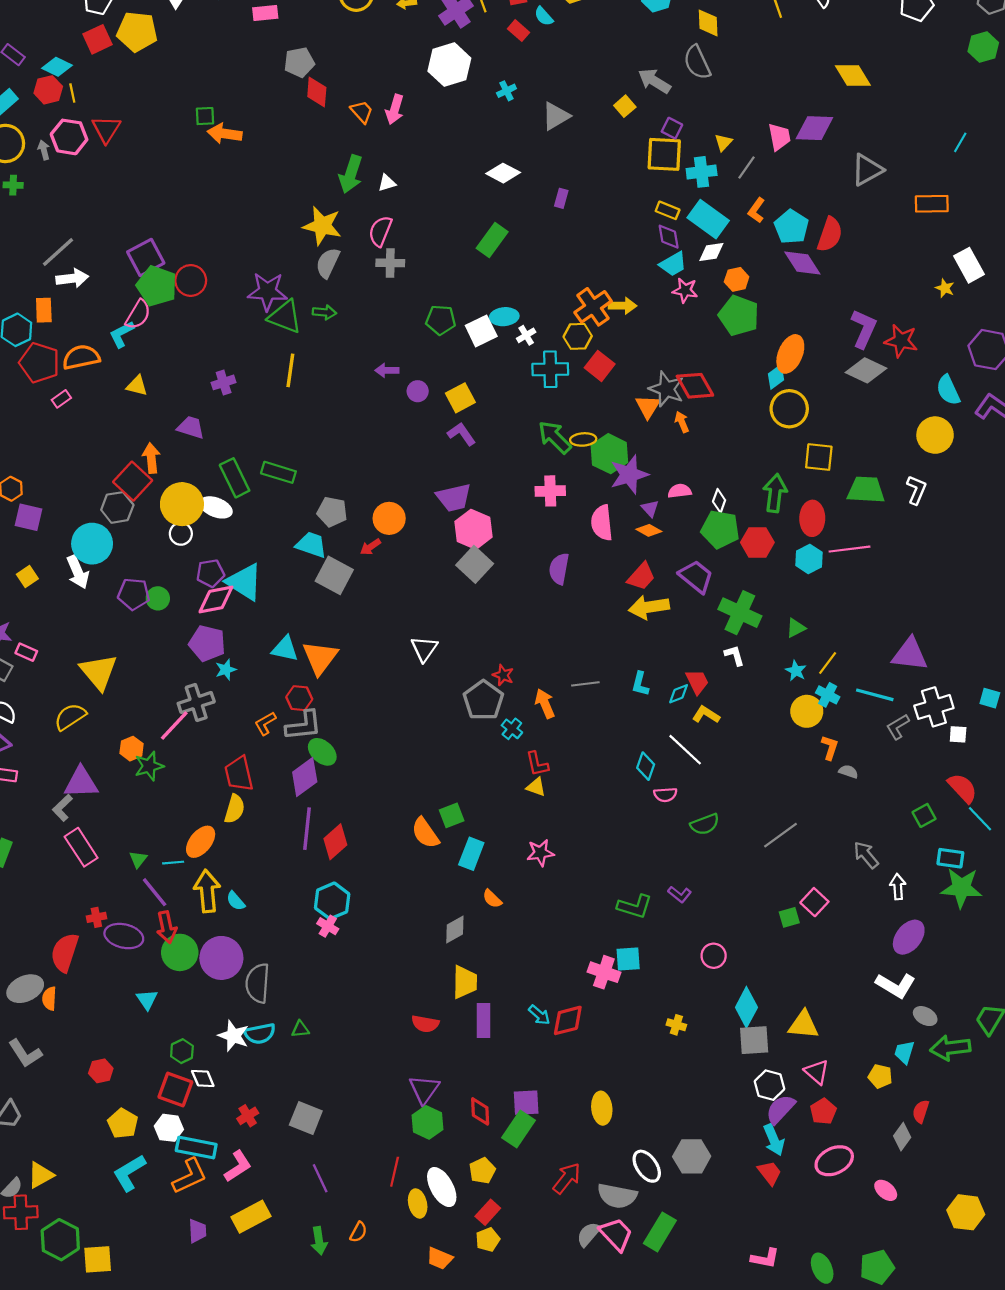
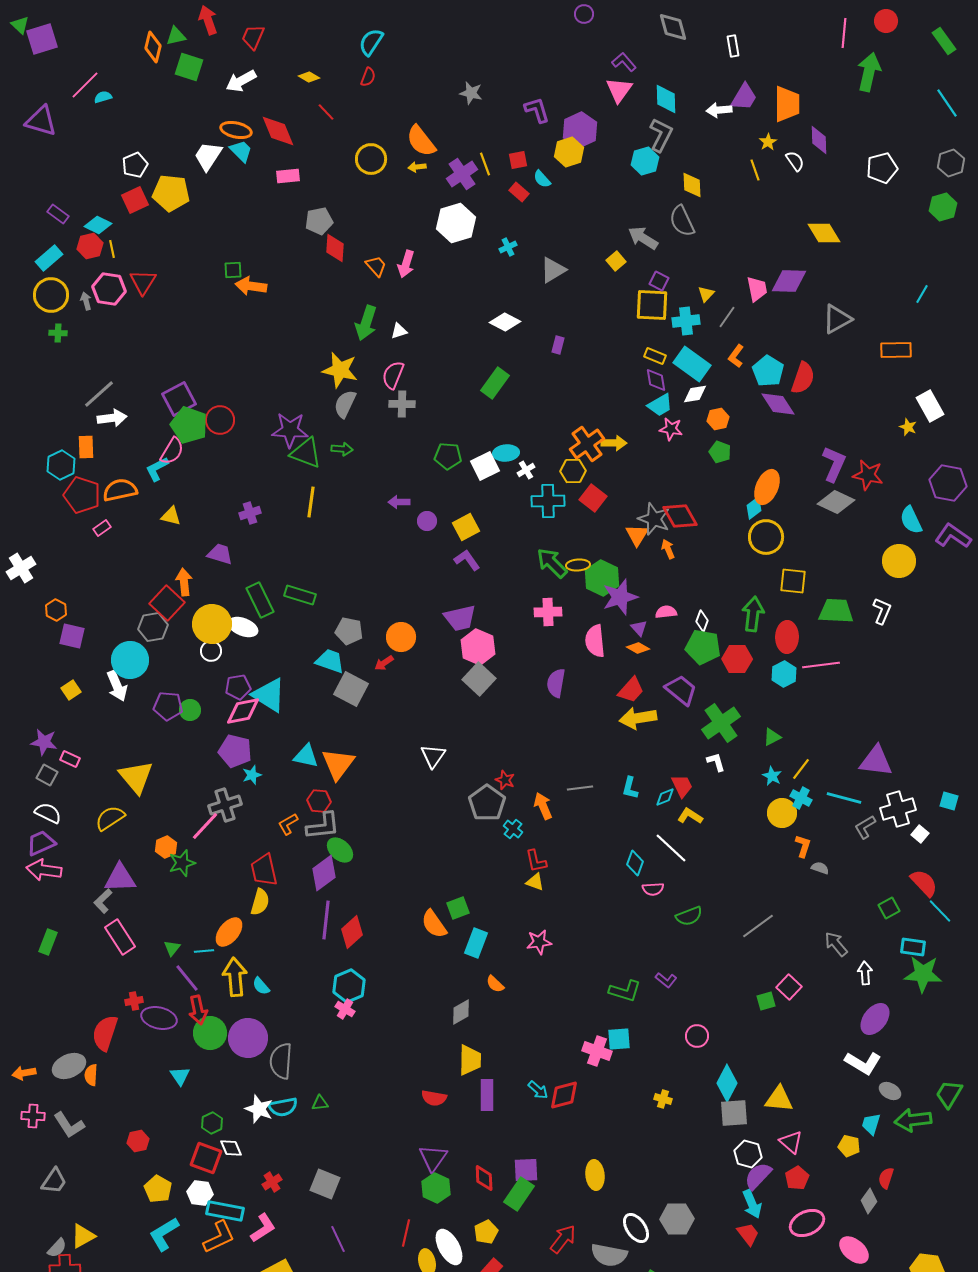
green pentagon: (739, 316) -> (720, 452), size x0.6
green cross: (740, 613) -> (721, 723), turned 30
white square: (958, 734) -> (920, 834), turned 36
pink ellipse: (886, 1190) -> (854, 1250), size x1.4

